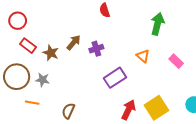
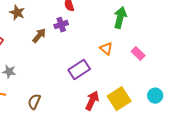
purple cross: (96, 49) -> (61, 25), moved
brown star: (51, 53) -> (17, 13), moved

